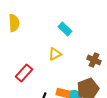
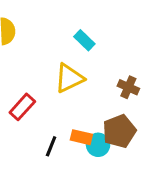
yellow triangle: (55, 54) -> (69, 78), size x1.5

